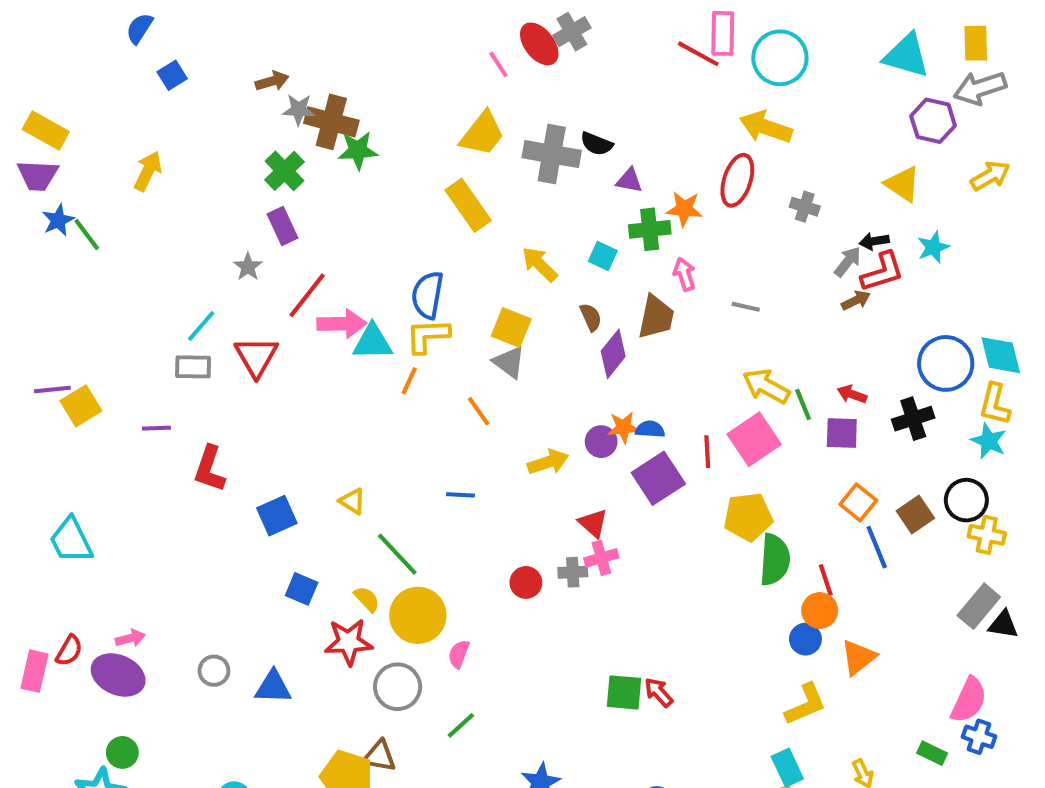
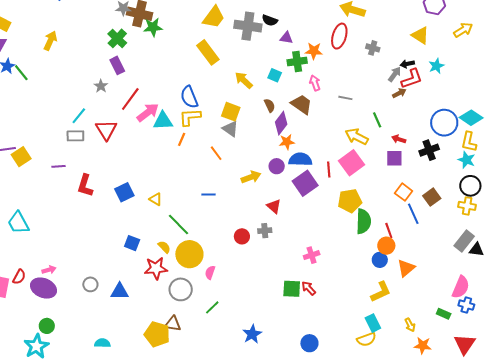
blue semicircle: (427, 295) -> (189, 97), turned -30
brown trapezoid: (656, 317) -> (302, 104), turned -65
pink arrow: (342, 324) -> (148, 112), turned -35
cyan diamond: (1001, 355) -> (471, 118), turned -40
green line: (803, 405) -> (377, 120), moved
orange star: (624, 427) -> (287, 142), moved
blue semicircle: (650, 429) -> (300, 159), size x1.6
black circle: (966, 500) -> (470, 186), moved
blue square: (277, 516) -> (124, 192), moved
pink cross: (601, 558) -> (312, 255), moved

